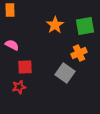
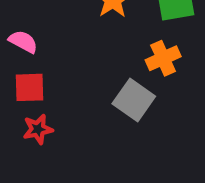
red square: (25, 67) -> (29, 87), moved

